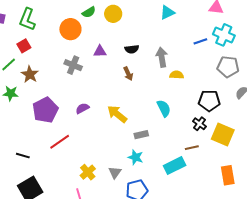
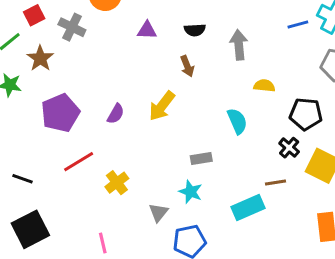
gray cross: (73, 65) -> (72, 27), moved
yellow semicircle: (177, 75) -> (264, 86), moved
purple semicircle: (82, 108) -> (116, 114), turned 144
yellow arrow: (117, 114) -> (162, 106), moved, turned -95
yellow cross: (88, 172) -> (117, 183), moved

